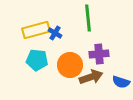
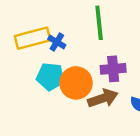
cyan pentagon: (37, 60) -> (50, 77), moved

